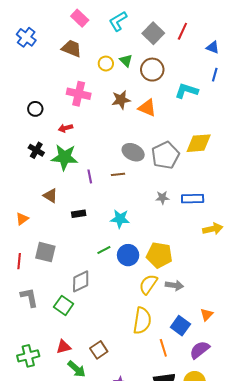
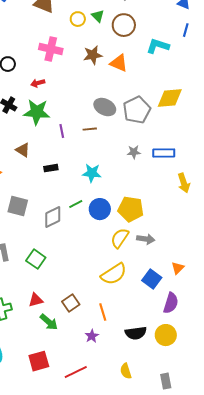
yellow arrow: (213, 229) -> (184, 183), turned 84
gray diamond: (81, 281) -> (53, 217), moved
yellow semicircle: (142, 321) -> (114, 274), turned 48
orange line: (163, 348) -> (103, 312), moved
purple semicircle: (200, 350) -> (171, 303), turned 145

